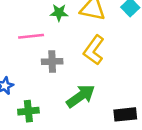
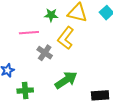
yellow L-shape: (94, 50) -> (66, 38), moved
gray cross: (52, 62) -> (45, 53), turned 35

